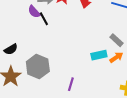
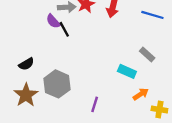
cyan rectangle: (99, 55) -> (127, 71), turned 35
orange arrow: (116, 57) -> (141, 94), moved

